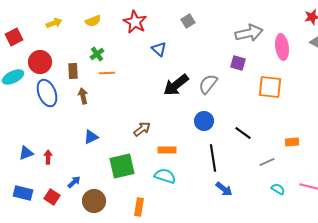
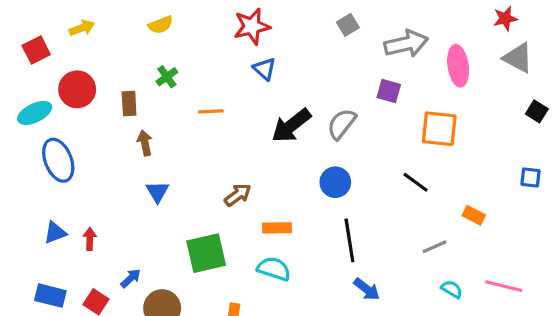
gray square: (188, 21) -> (348, 25), moved
red star: (135, 22) -> (252, 26), moved, turned 30
yellow arrow: (54, 23) -> (82, 28), moved
orange line: (107, 73) -> (211, 111), moved
blue ellipse: (47, 93) -> (58, 160), moved
black line: (243, 133) -> (416, 182), moved
blue triangle: (91, 137) -> (157, 192), moved, turned -35
orange rectangle: (292, 142) -> (474, 215), turned 32

